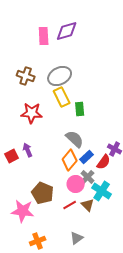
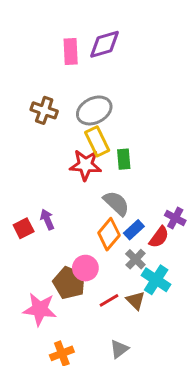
red star: (32, 113) -> (85, 165), moved
pink circle: (76, 184) -> (85, 268), moved

